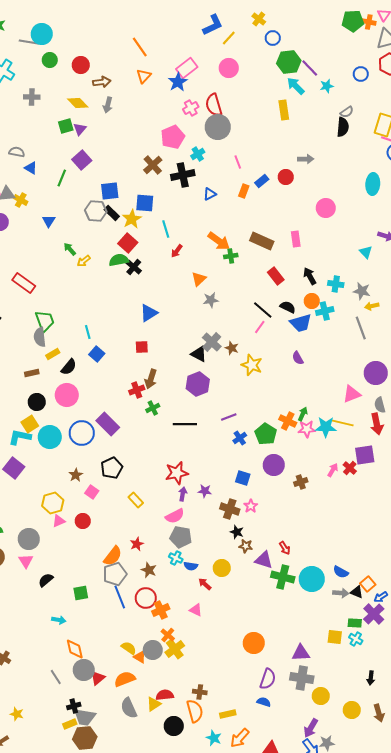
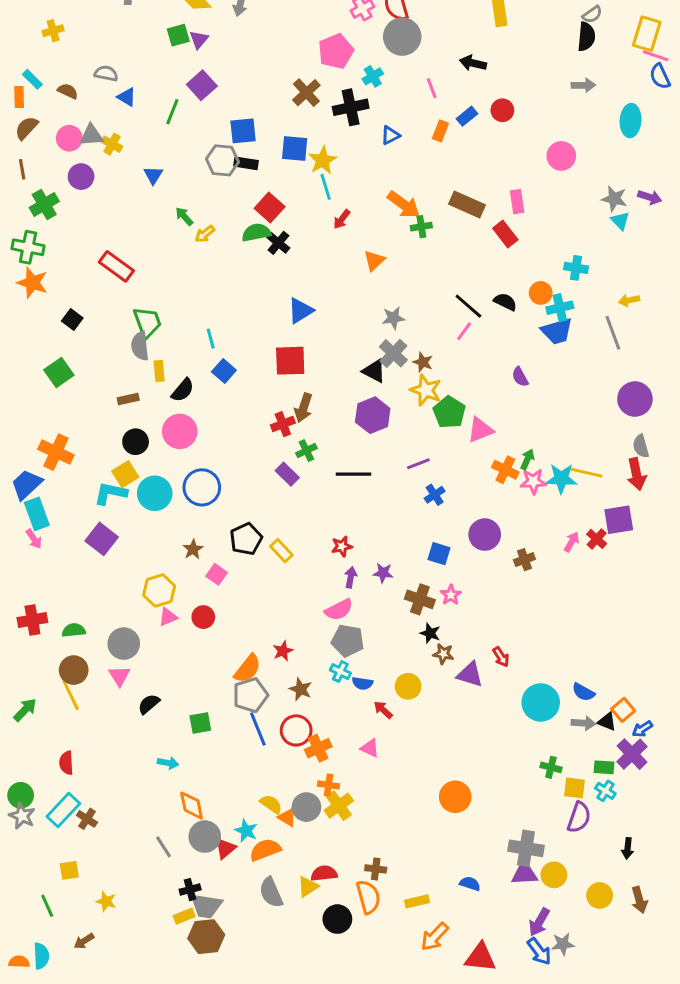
gray arrow: (306, 159) -> (583, 85), moved
black rectangle: (112, 213) -> (246, 163), turned -35
yellow star: (132, 219) -> (323, 160), moved
red rectangle: (276, 276) -> (505, 234), moved
black arrow: (310, 276) -> (473, 63), moved, turned -48
gray star: (362, 291) -> (614, 199), moved
gray star: (211, 300) -> (393, 318), moved
blue trapezoid: (301, 323) -> (557, 331), moved
red square: (142, 347) -> (290, 361), size x1.6
yellow rectangle: (53, 354) -> (159, 371), turned -64
yellow star: (252, 365) -> (426, 390), moved
pink triangle: (352, 394) -> (480, 430), moved
purple rectangle: (108, 424) -> (287, 474), moved, size x0.7
green pentagon: (266, 434) -> (449, 412), moved
red star: (177, 473) -> (342, 546), size x0.6
yellow rectangle: (136, 500) -> (281, 551), moved
green cross: (283, 577) -> (551, 767), moved, size x0.6
orange cross: (168, 635) -> (329, 785), turned -32
purple triangle: (301, 653) -> (524, 873), moved
purple semicircle: (268, 679) -> (579, 817), moved
cyan star: (214, 738) -> (246, 831), moved

